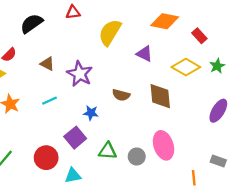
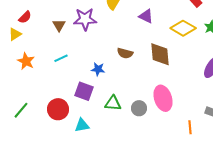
brown triangle: (47, 64) -> (59, 25), turned 32
purple star: (80, 74) -> (85, 19), moved, turned -30
purple square: (75, 138) -> (84, 91), turned -30

